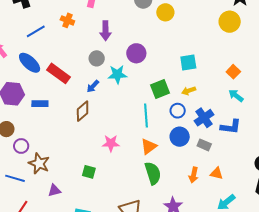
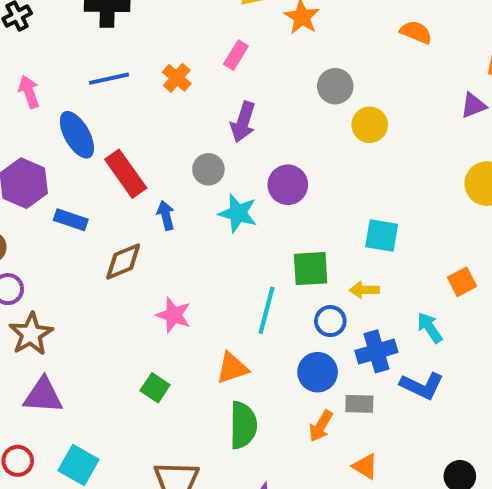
blue arrow: (93, 86) -> (166, 215), moved, turned 104
cyan arrow: (236, 96) -> (430, 328), moved
brown diamond: (83, 111) -> (123, 261), moved
pink star: (111, 143) -> (174, 315), moved
gray rectangle: (204, 145) -> (359, 404), turned -40
orange triangle: (149, 146) -> (232, 368), moved
green square: (89, 172) -> (155, 388), moved
orange arrow: (194, 175) -> (321, 426), moved
purple triangle: (54, 190) -> (43, 395), size x1.5

